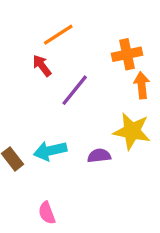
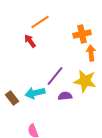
purple line: (75, 90) -> (55, 76), moved

